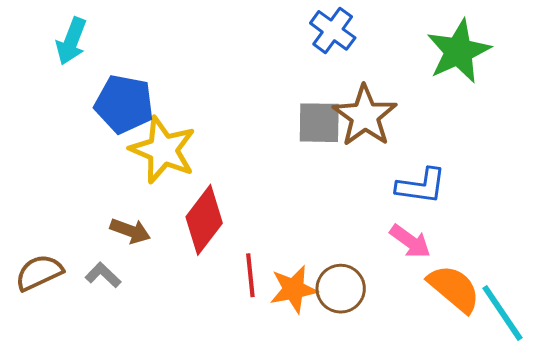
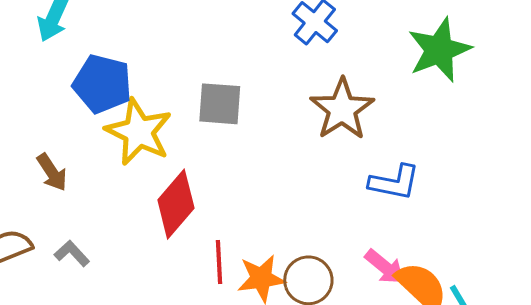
gray square: (319, 123) -> (220, 104), moved
brown arrow: (130, 231) -> (52, 172), moved, turned 33
pink arrow: (410, 241) -> (385, 267), moved

